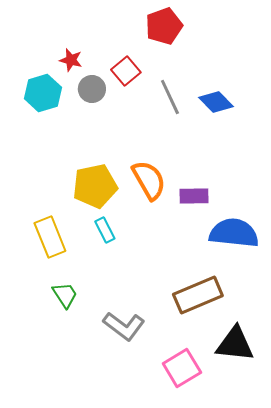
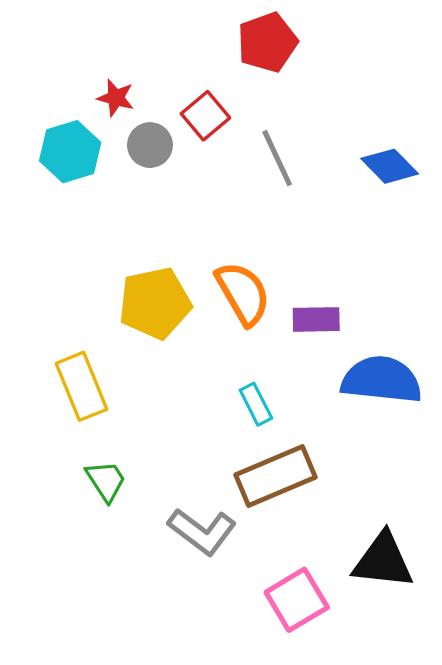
blue diamond: (216, 102) -> (390, 166), moved
cyan rectangle: (105, 230) -> (256, 404), moved
brown rectangle: (198, 295) -> (275, 476), moved

